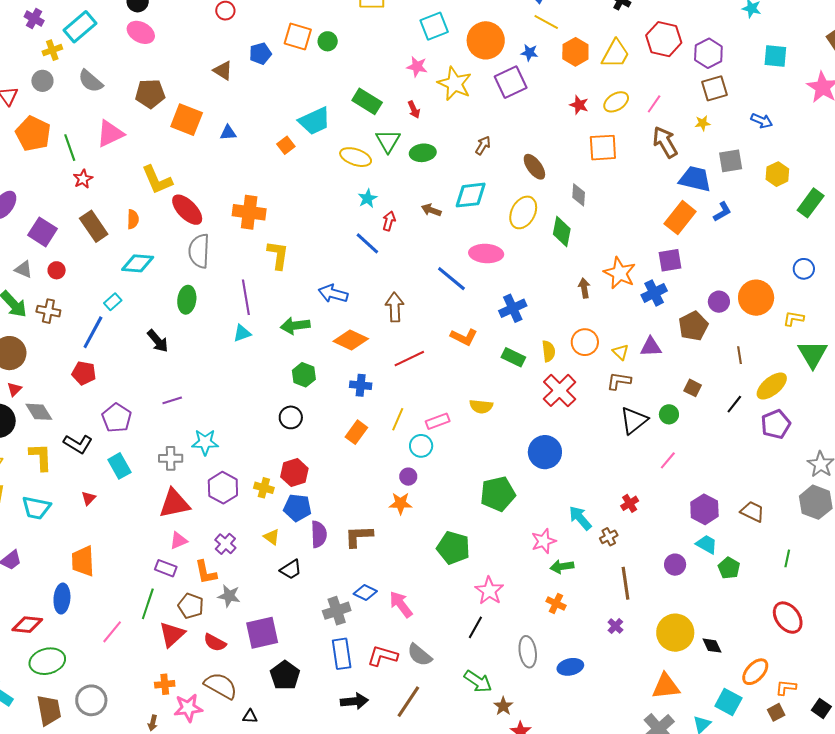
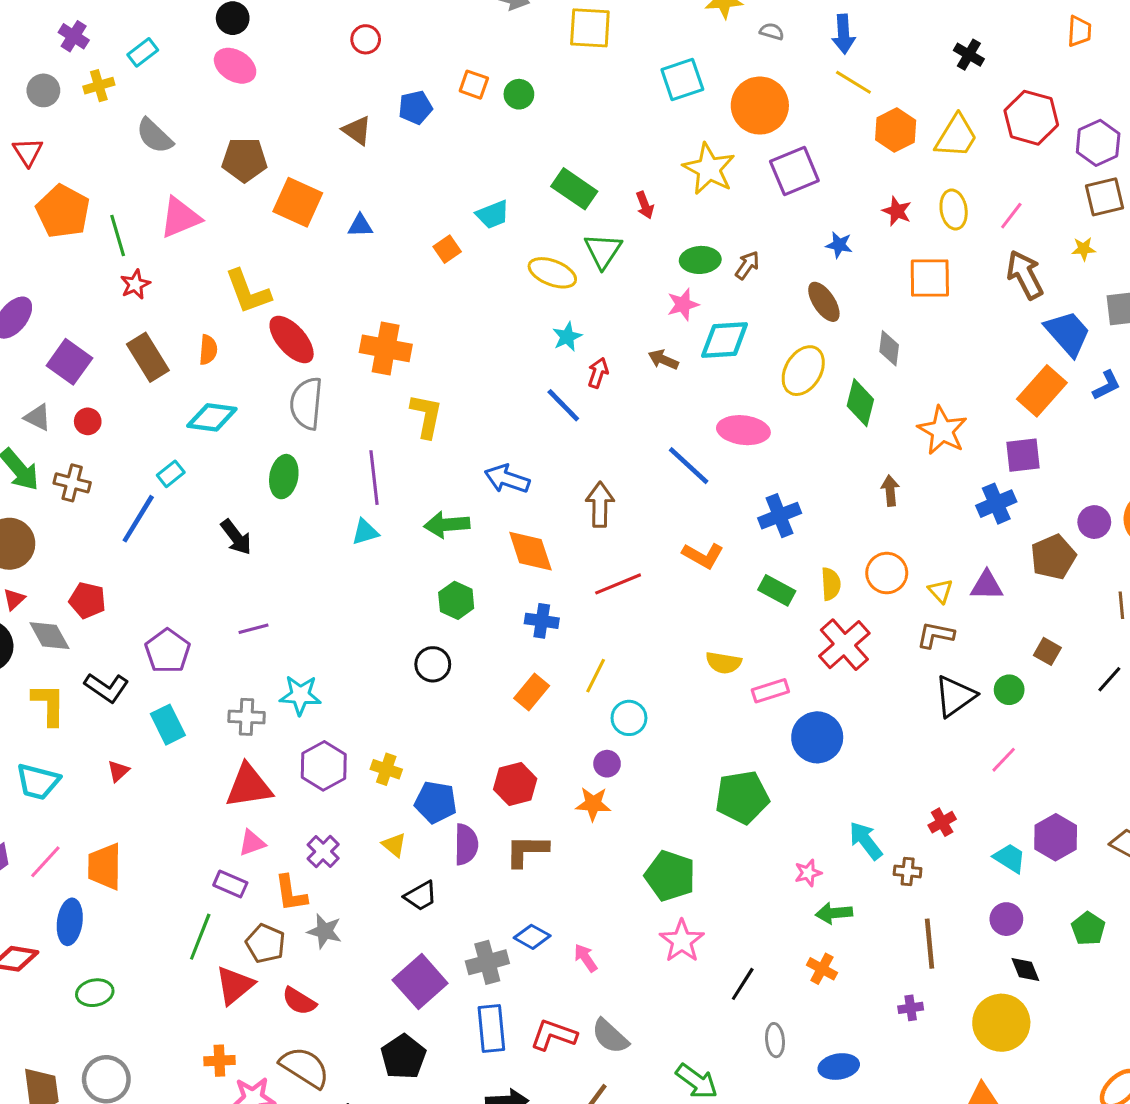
cyan rectangle: (80, 27) -> (143, 52), size x0.6
orange square: (298, 37) -> (474, 85), size x0.7
blue star: (529, 53) -> (839, 245), moved
pink star: (417, 67) -> (683, 304), moved, turned -30
gray circle: (42, 81) -> (43, 90), moved
yellow ellipse: (616, 102) -> (954, 210), turned -70
cyan trapezoid: (315, 121) -> (493, 215), size x0.7
green ellipse: (423, 153) -> (700, 260), moved
blue trapezoid: (695, 179) -> (1068, 333), turned 32
orange star: (620, 273) -> (942, 430), moved
orange diamond: (351, 340) -> (530, 551), turned 44
red pentagon: (84, 373) -> (87, 600), moved
pink rectangle: (438, 421) -> (770, 691), moved
red hexagon: (294, 473) -> (515, 784), moved
brown cross: (609, 537) -> (908, 871), turned 30
pink star: (544, 541) -> (808, 873), size x0.7
cyan trapezoid: (707, 544) -> (1010, 858), moved
pink star: (489, 591) -> (682, 941), moved
pink arrow: (401, 604) -> (586, 958), size x0.7
purple cross: (615, 626) -> (911, 1008), turned 35
black line: (475, 627) -> (743, 984), moved
pink line: (112, 632) -> (45, 862), moved
purple square: (262, 633) -> (420, 982), moved, turned -32
black diamond: (712, 646) -> (1025, 970), moved
gray ellipse: (528, 652) -> (775, 1040), size x0.7
green ellipse: (47, 661) -> (95, 993), moved, size x0.7

